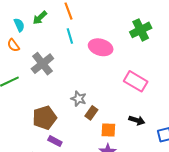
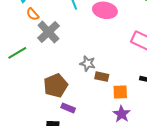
orange semicircle: (13, 45) -> (33, 14), moved
brown rectangle: (91, 113) -> (102, 77), turned 72

